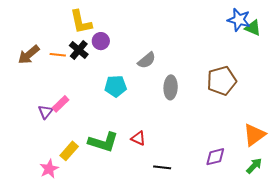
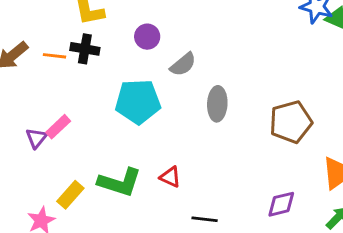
purple circle: (101, 41) -> (147, 37), moved
black cross: (79, 50) -> (85, 49), turned -30
brown pentagon: (222, 81) -> (291, 122), moved
cyan pentagon: (116, 86) -> (138, 102), size x1.4

